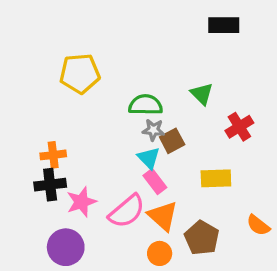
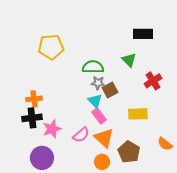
black rectangle: (224, 25) -> (143, 34), moved
pink semicircle: (127, 211) -> (81, 135), size x0.7

